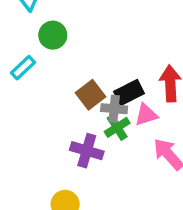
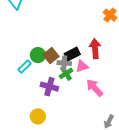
green circle: (53, 35) -> (38, 55), moved
cyan rectangle: (23, 68) -> (25, 67), moved

